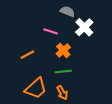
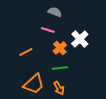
gray semicircle: (67, 11) -> (55, 12), moved
white cross: (84, 27) -> (80, 39), moved

